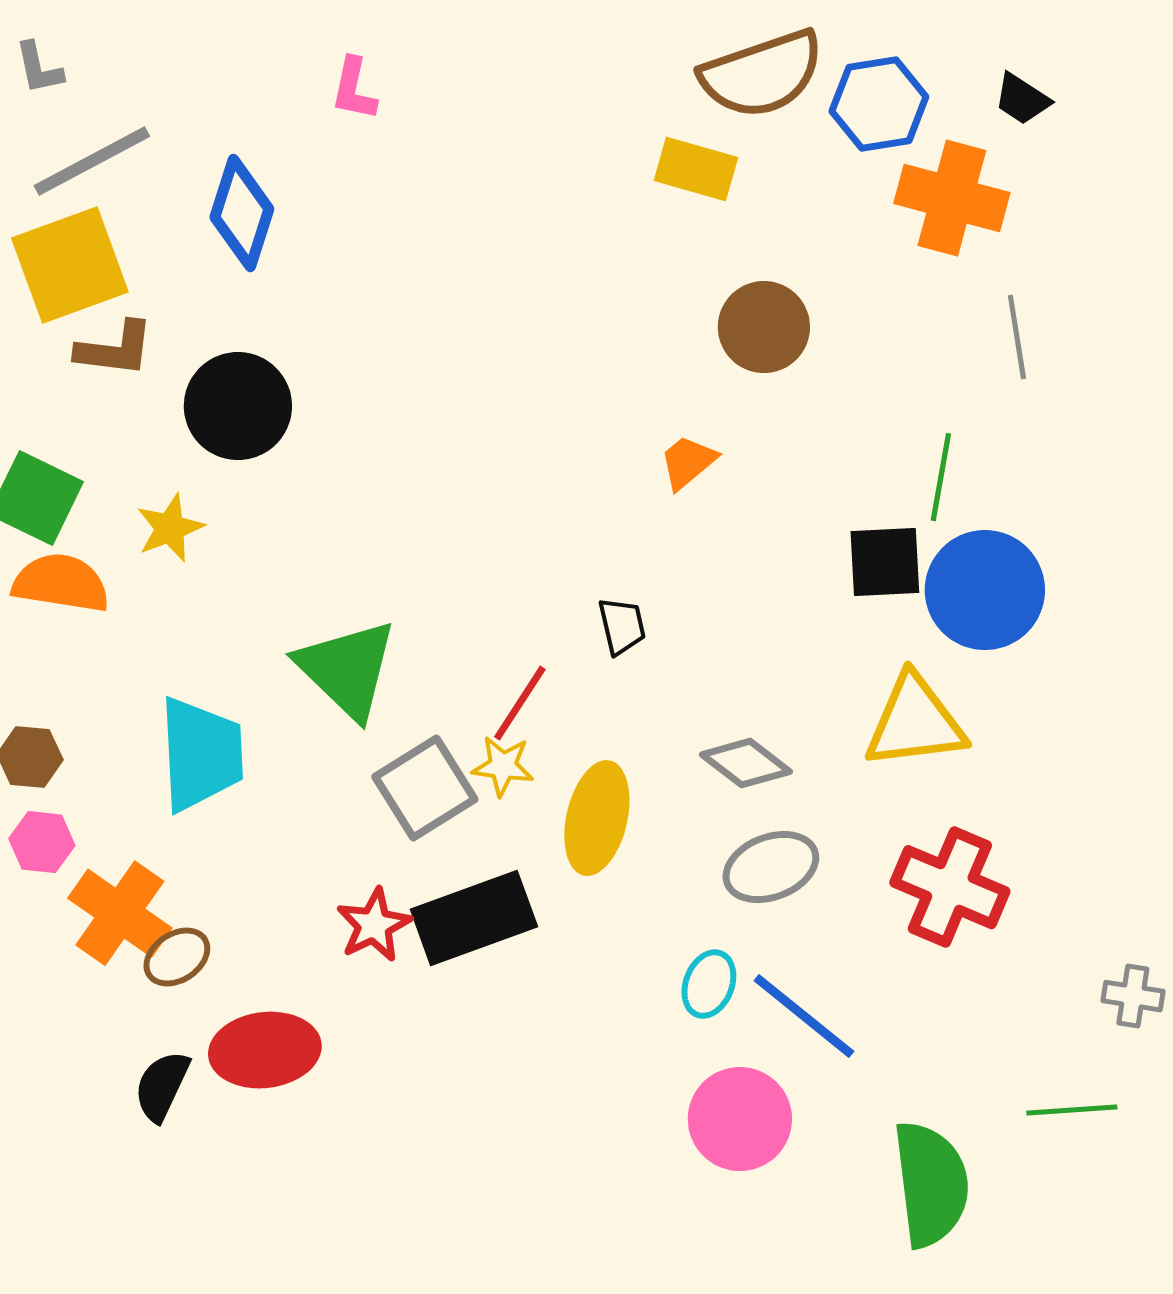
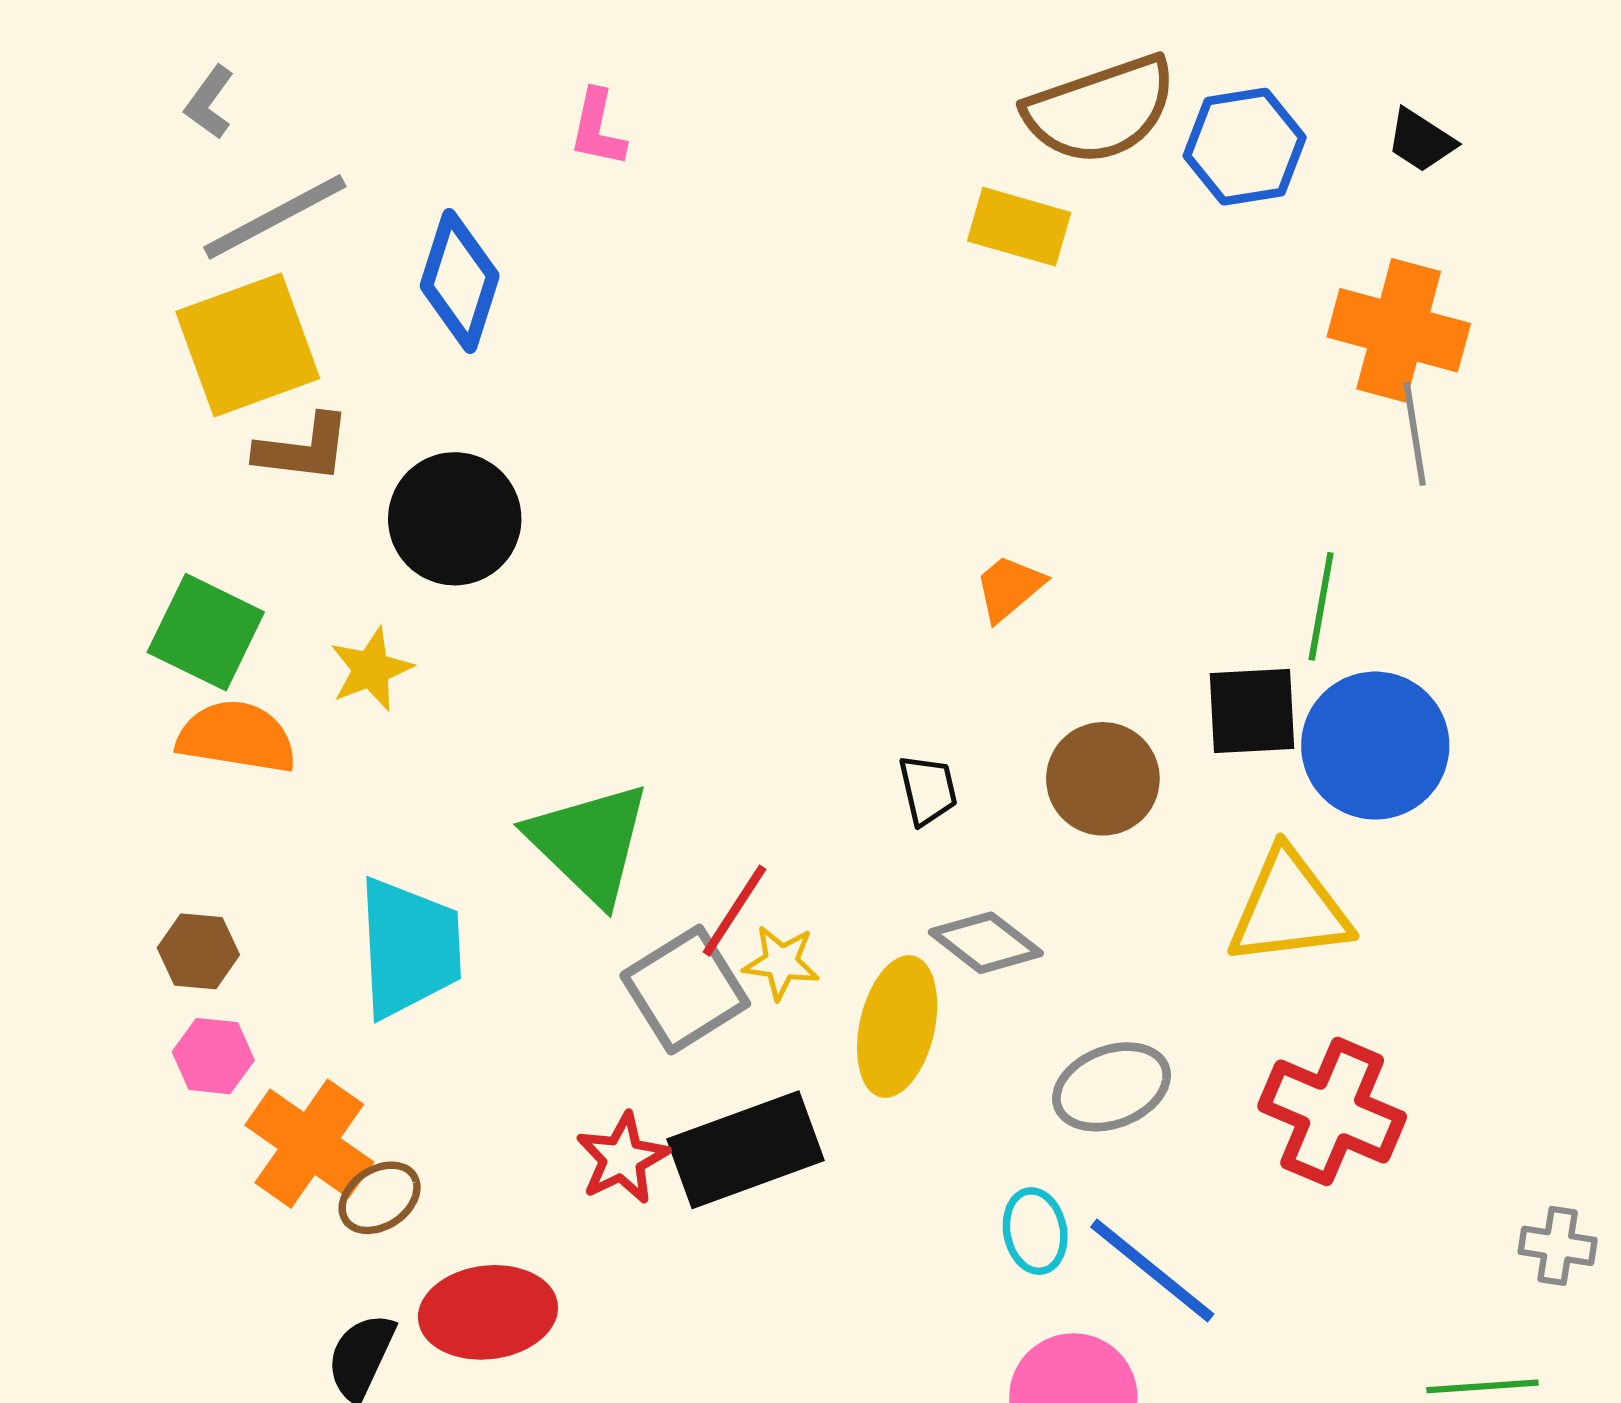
gray L-shape: (39, 68) -> (209, 102), turned 48
orange cross: (952, 198) -> (1399, 330), moved
brown circle: (764, 327) -> (1103, 779), moved
red line: (520, 703) -> (734, 911), moved
gray diamond: (746, 763) -> (986, 943), moved
cyan ellipse: (709, 984) -> (1035, 1231), turned -32

